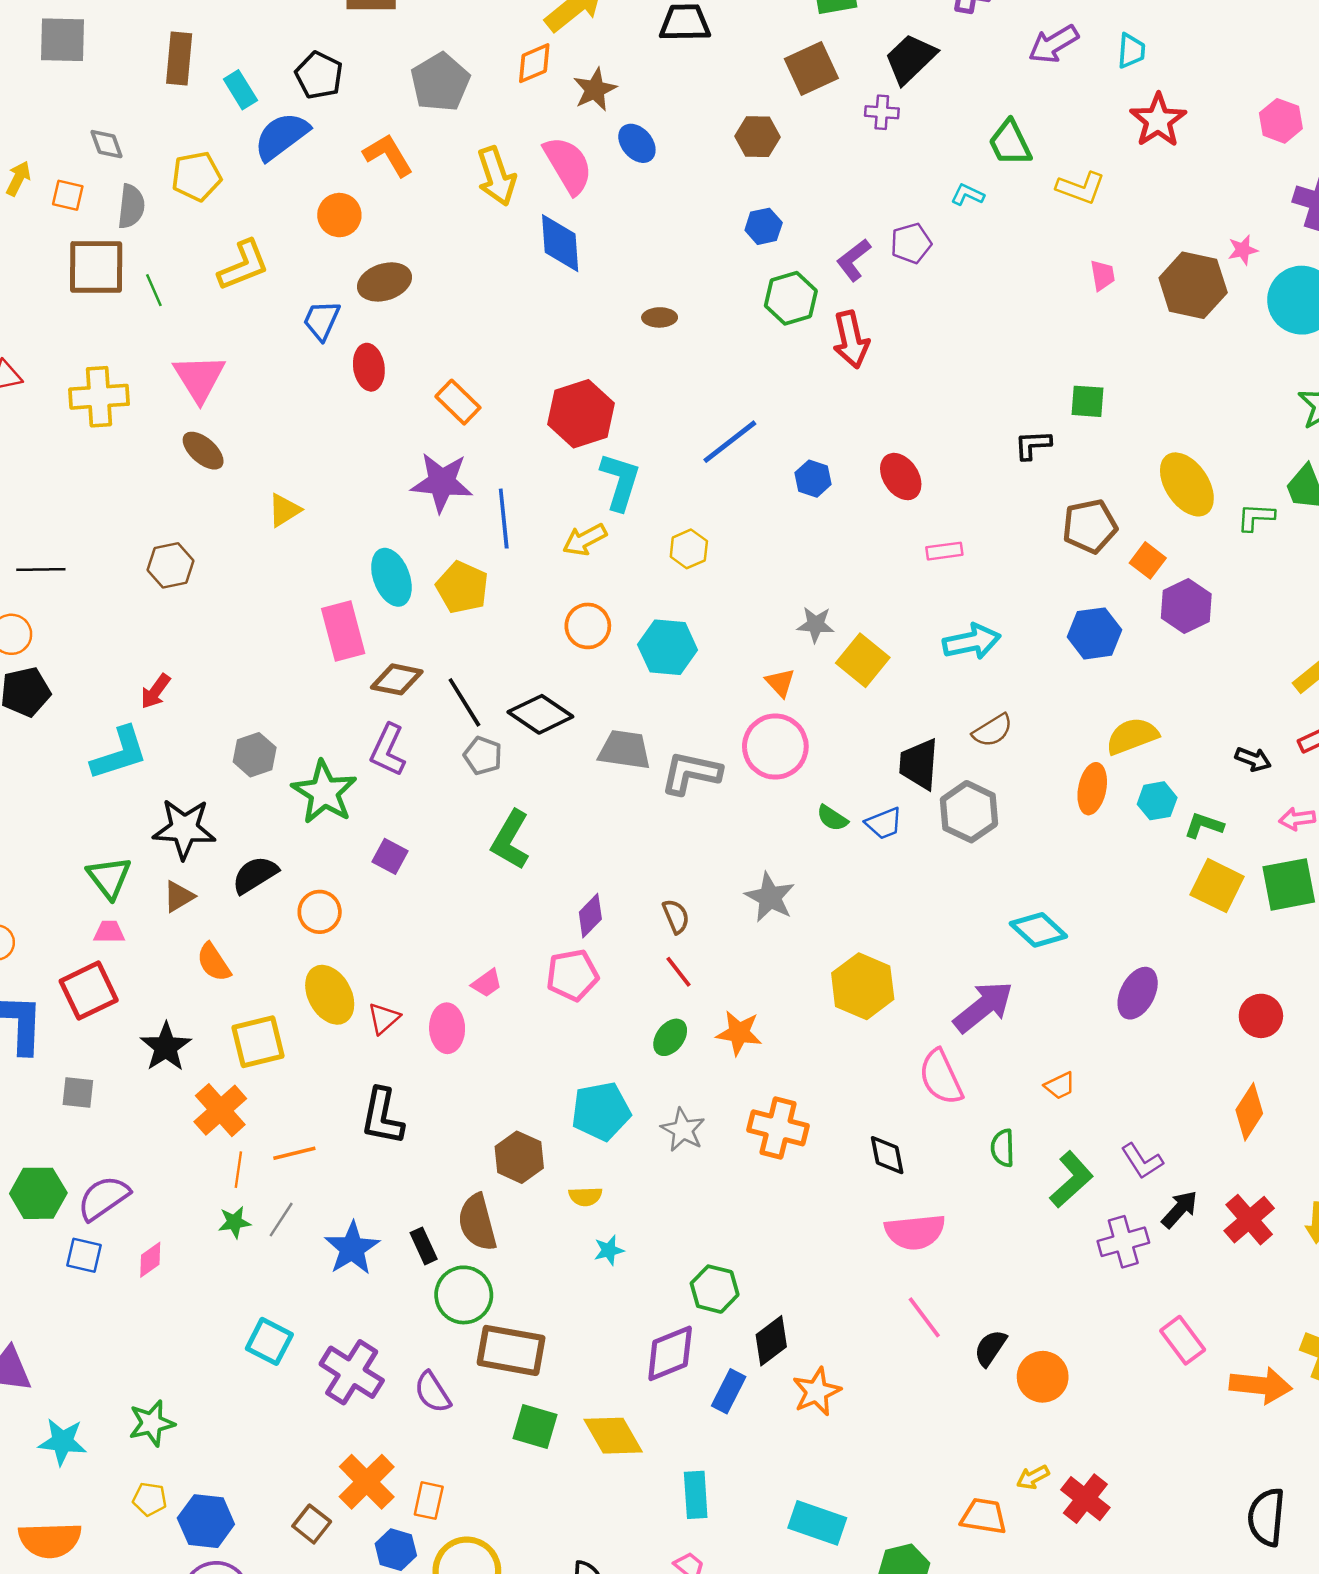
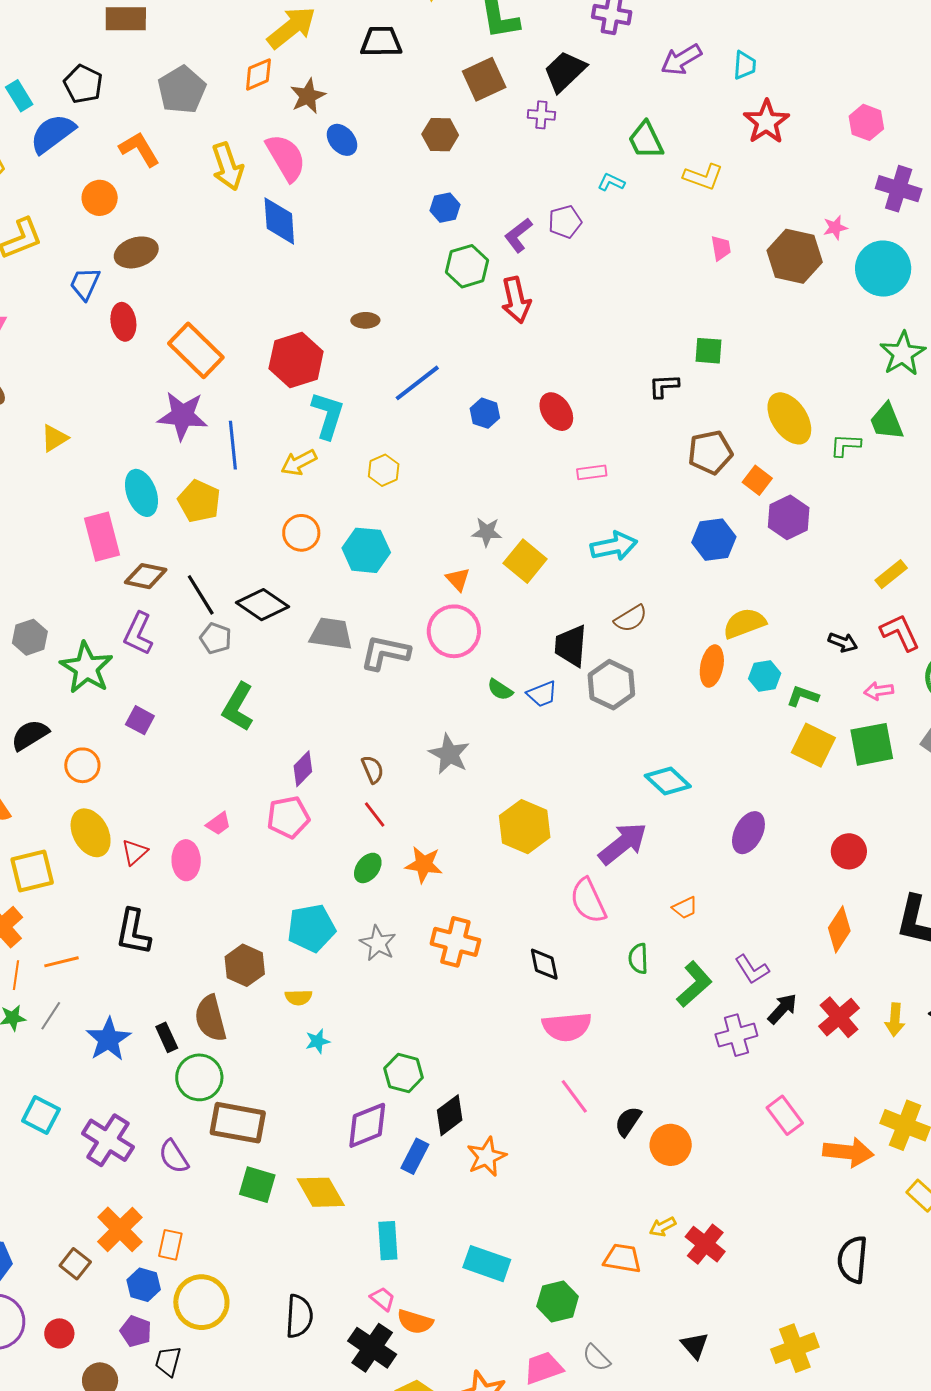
brown ellipse: (660, 317) -> (365, 320), moved
orange rectangle: (458, 402) -> (196, 350), size x1.5

